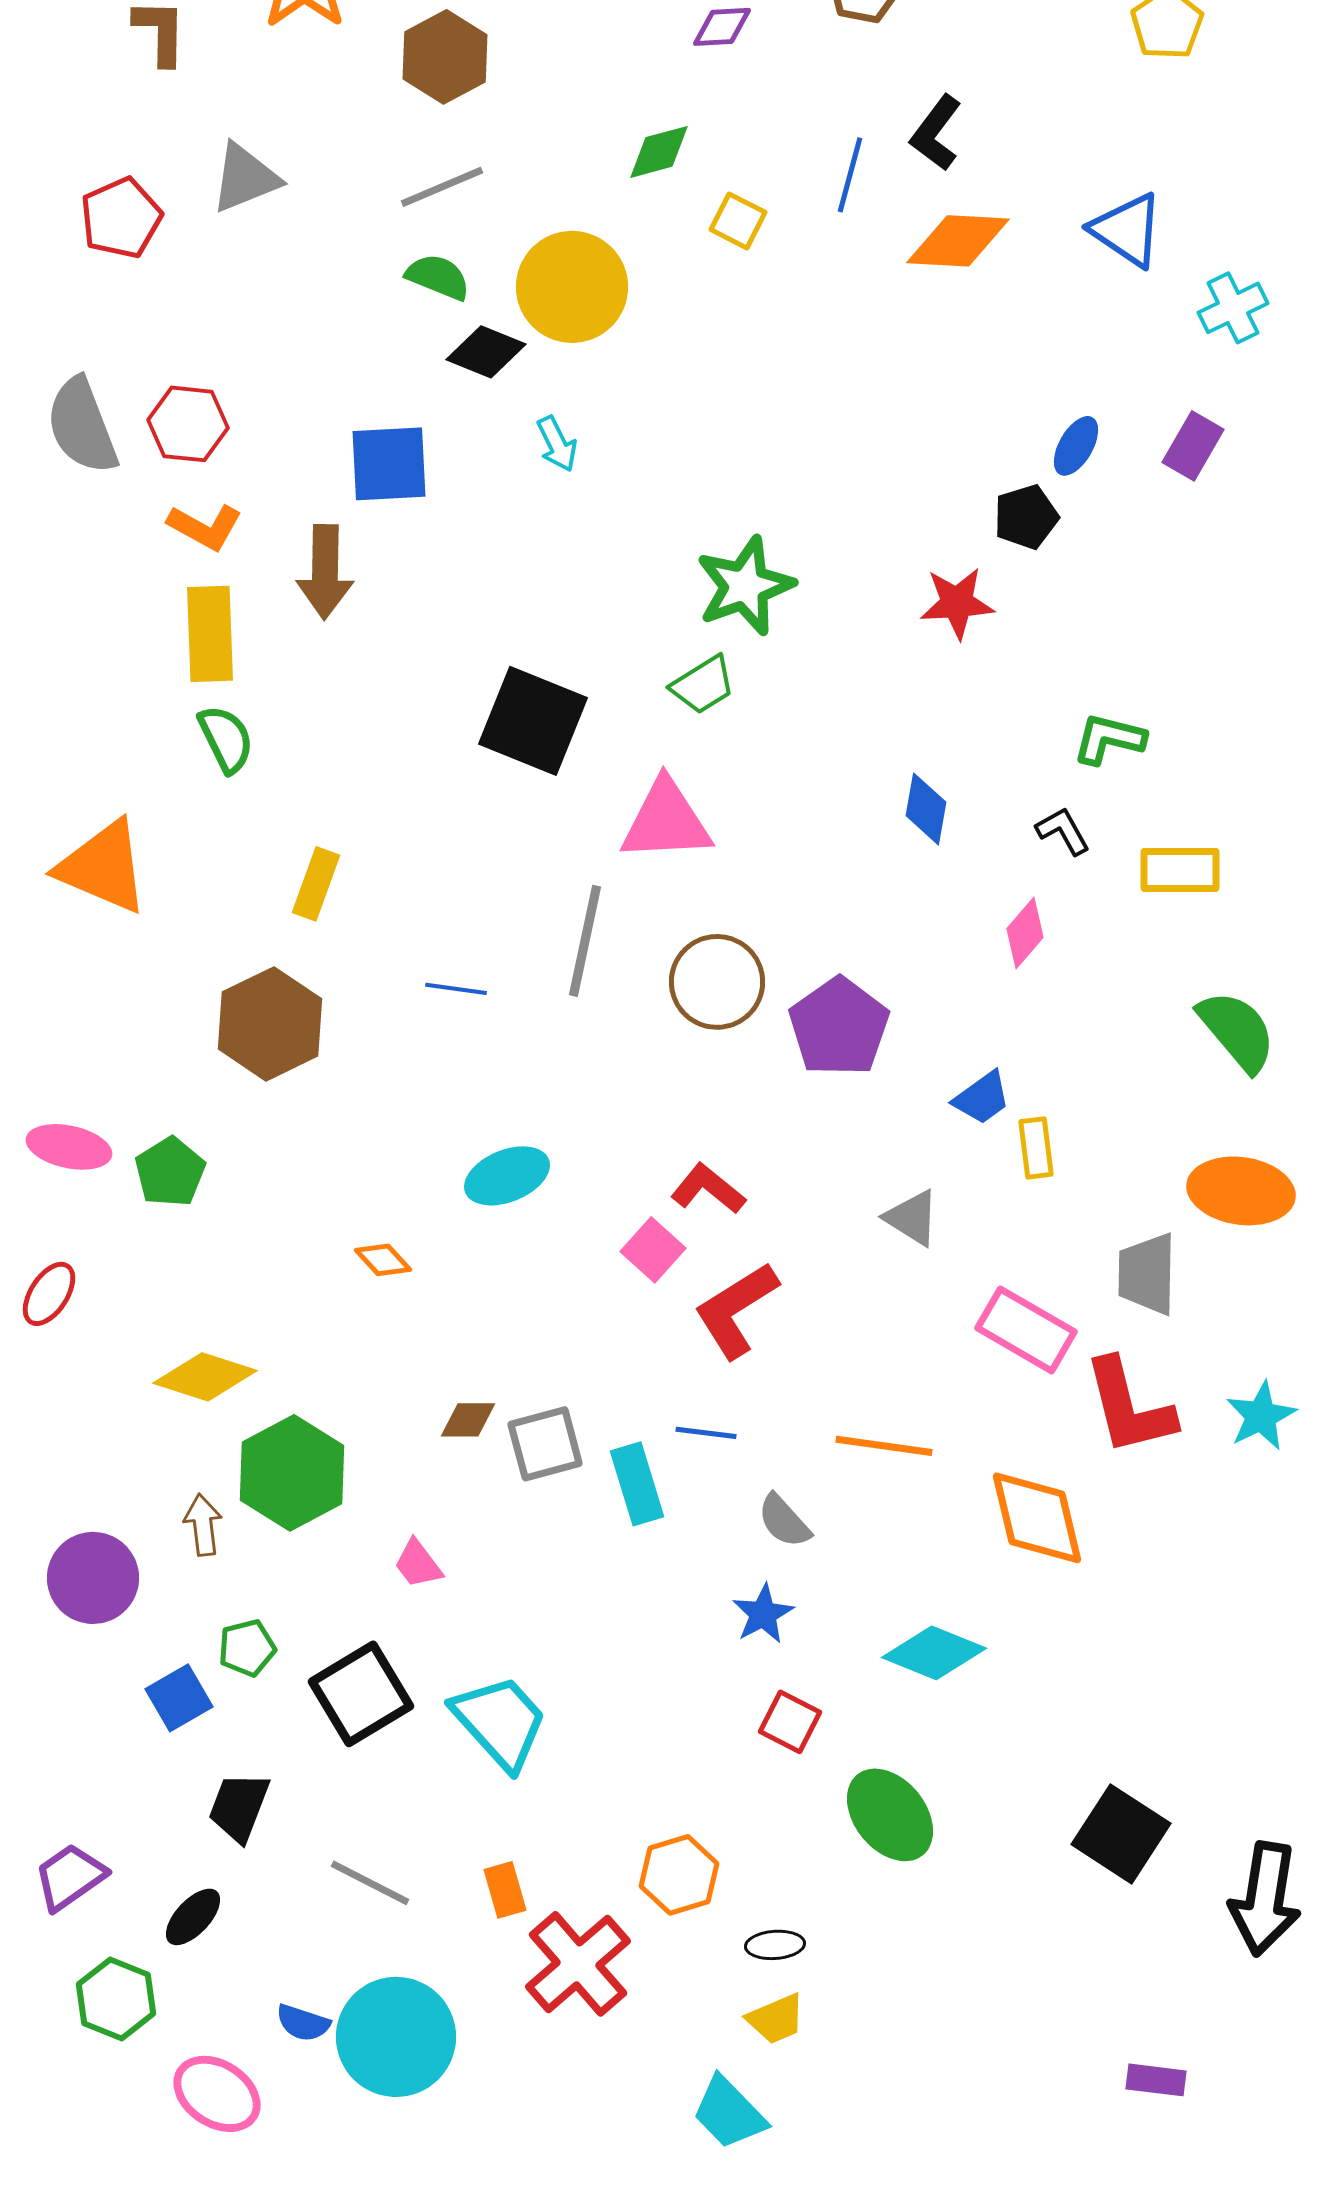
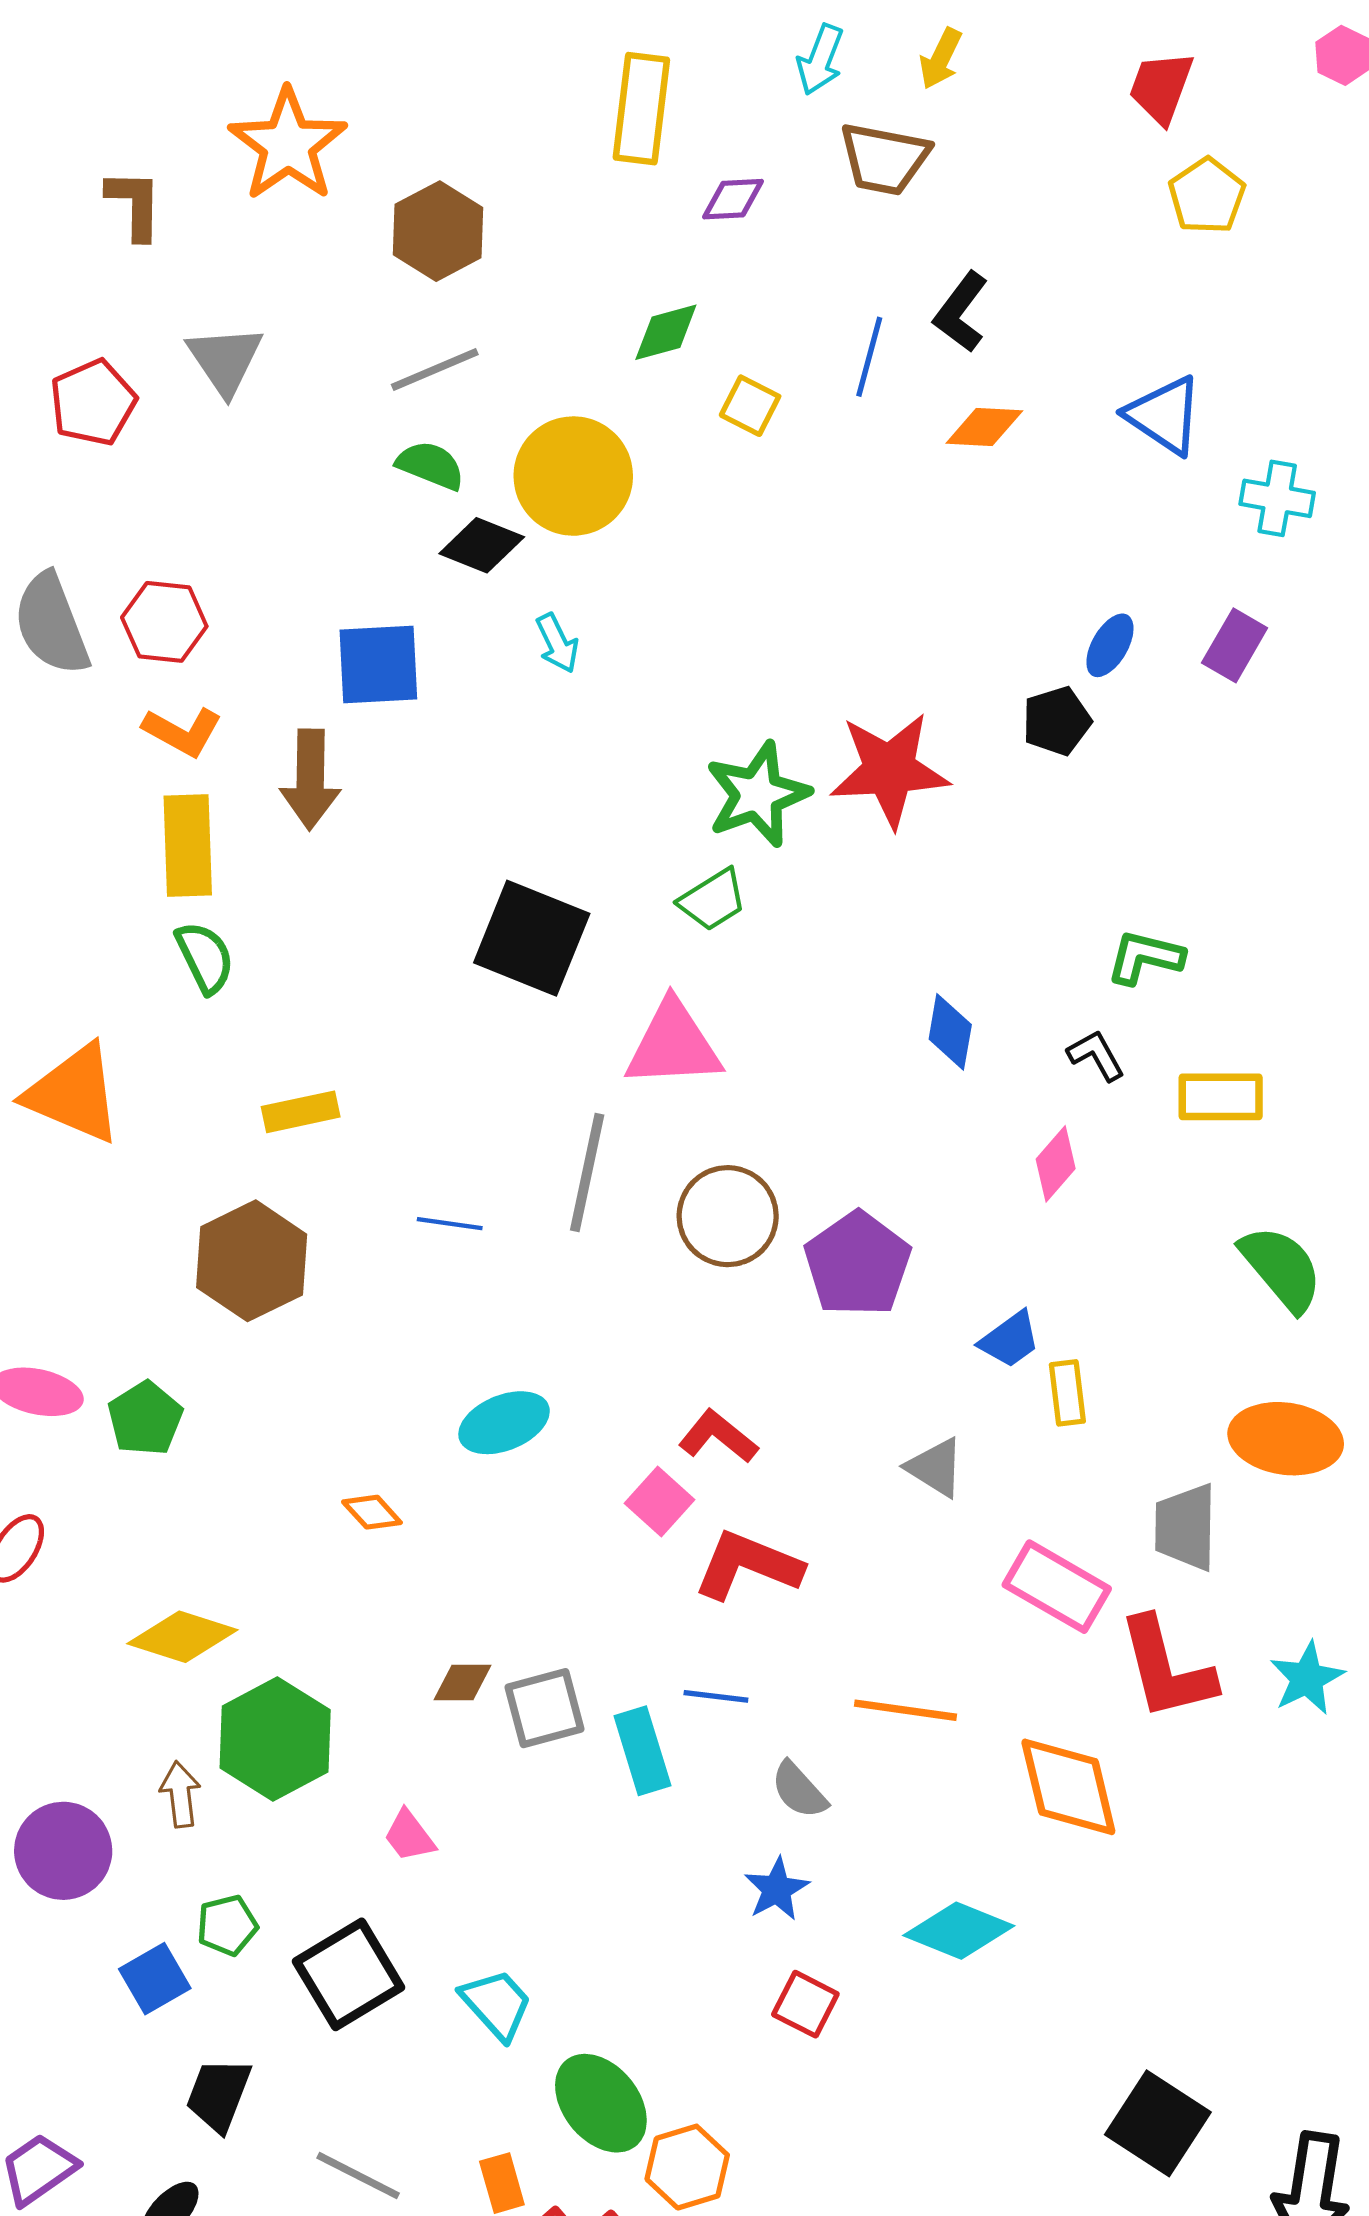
gray triangle: (245, 178) -> (225, 360), turned -42
orange diamond: (958, 241) -> (984, 427), size x0.7
cyan cross: (1233, 308) -> (1277, 498), turned 36
red star: (957, 603) -> (890, 770), moved, size x1.5
yellow rectangle: (316, 884) -> (301, 1112), turned 58
red L-shape: (736, 1310) -> (748, 1565), turned 54
cyan trapezoid: (500, 1722) -> (497, 2004), size x0.7
green ellipse: (890, 1815) -> (601, 2103), moved

